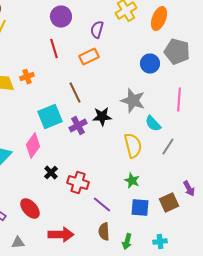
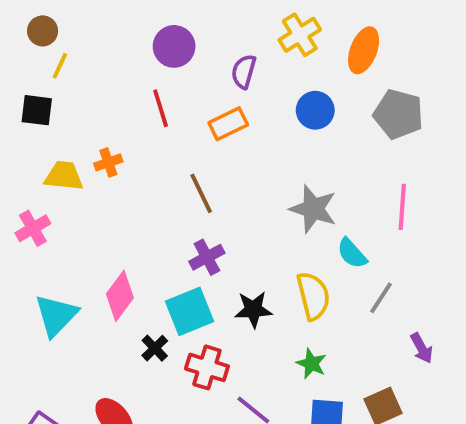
blue circle: (150, 64) -> (315, 110), moved
cyan square: (50, 117) -> (190, 311), moved
black star: (102, 117) -> (253, 309), moved
purple arrow: (189, 189) -> (422, 348), moved

